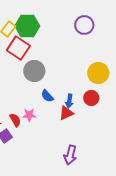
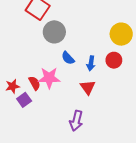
red triangle: (66, 113) -> (88, 87), moved, turned -42
pink star: (29, 115) -> (49, 78), size x1.5
purple arrow: (70, 155) -> (76, 121), moved

